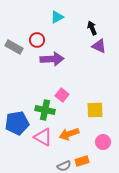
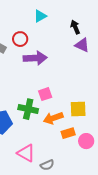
pink square: (62, 95) -> (45, 94), turned 32
orange arrow: (69, 134) -> (53, 118), moved
pink triangle: (43, 137) -> (26, 153), moved
orange rectangle: (82, 161) -> (68, 133), moved

